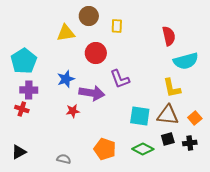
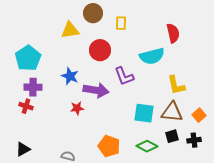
cyan semicircle: (186, 61) -> (152, 56), moved
blue star: (66, 79) -> (70, 76), turned -30

